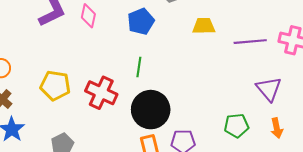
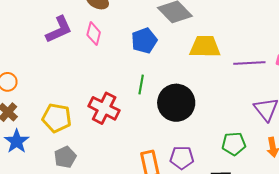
yellow trapezoid: (204, 26) -> (205, 47), size x1.4
yellow pentagon: (55, 85) -> (57, 118), moved
black circle: (151, 110) -> (176, 103), moved

